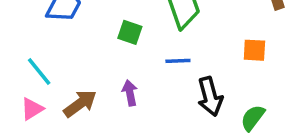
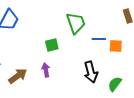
green square: (130, 32) -> (52, 45), moved, turned -32
blue line: (178, 61) -> (99, 39), moved

